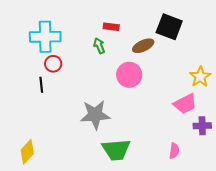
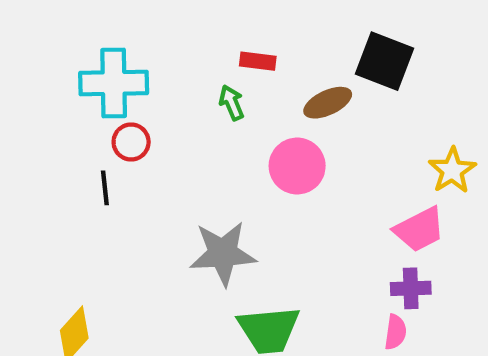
purple cross: (202, 126) -> (411, 288), moved

